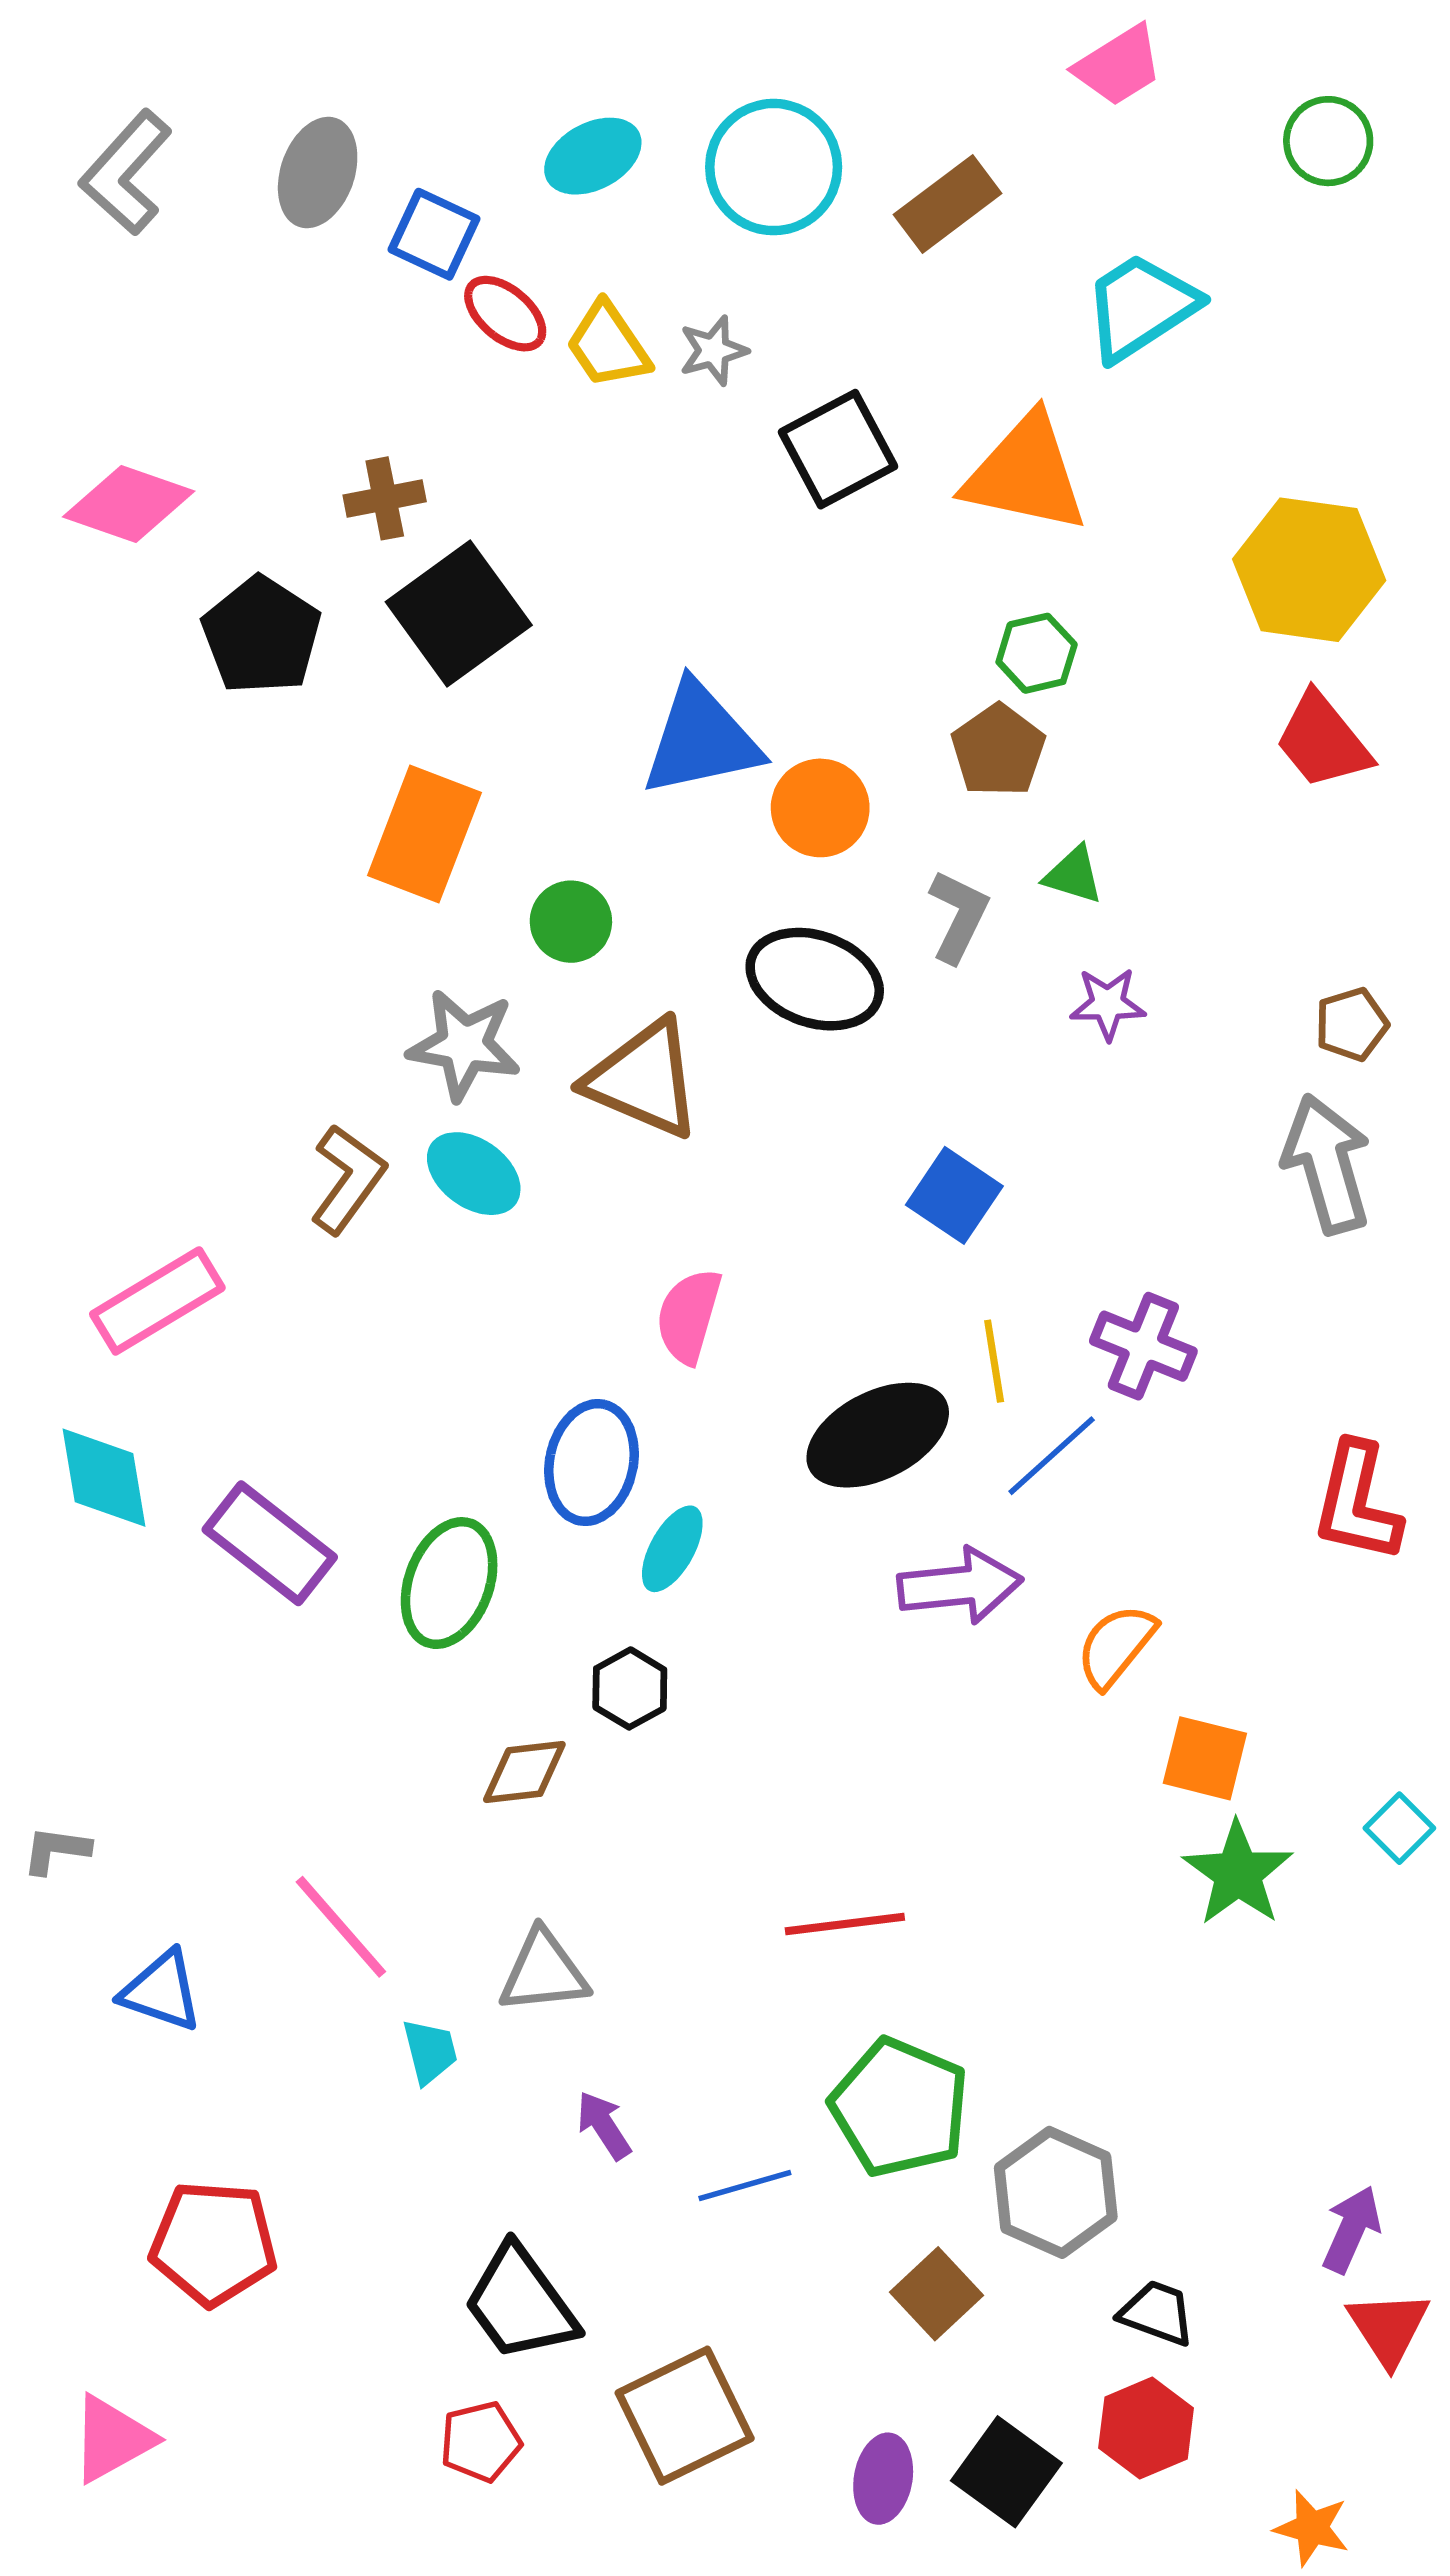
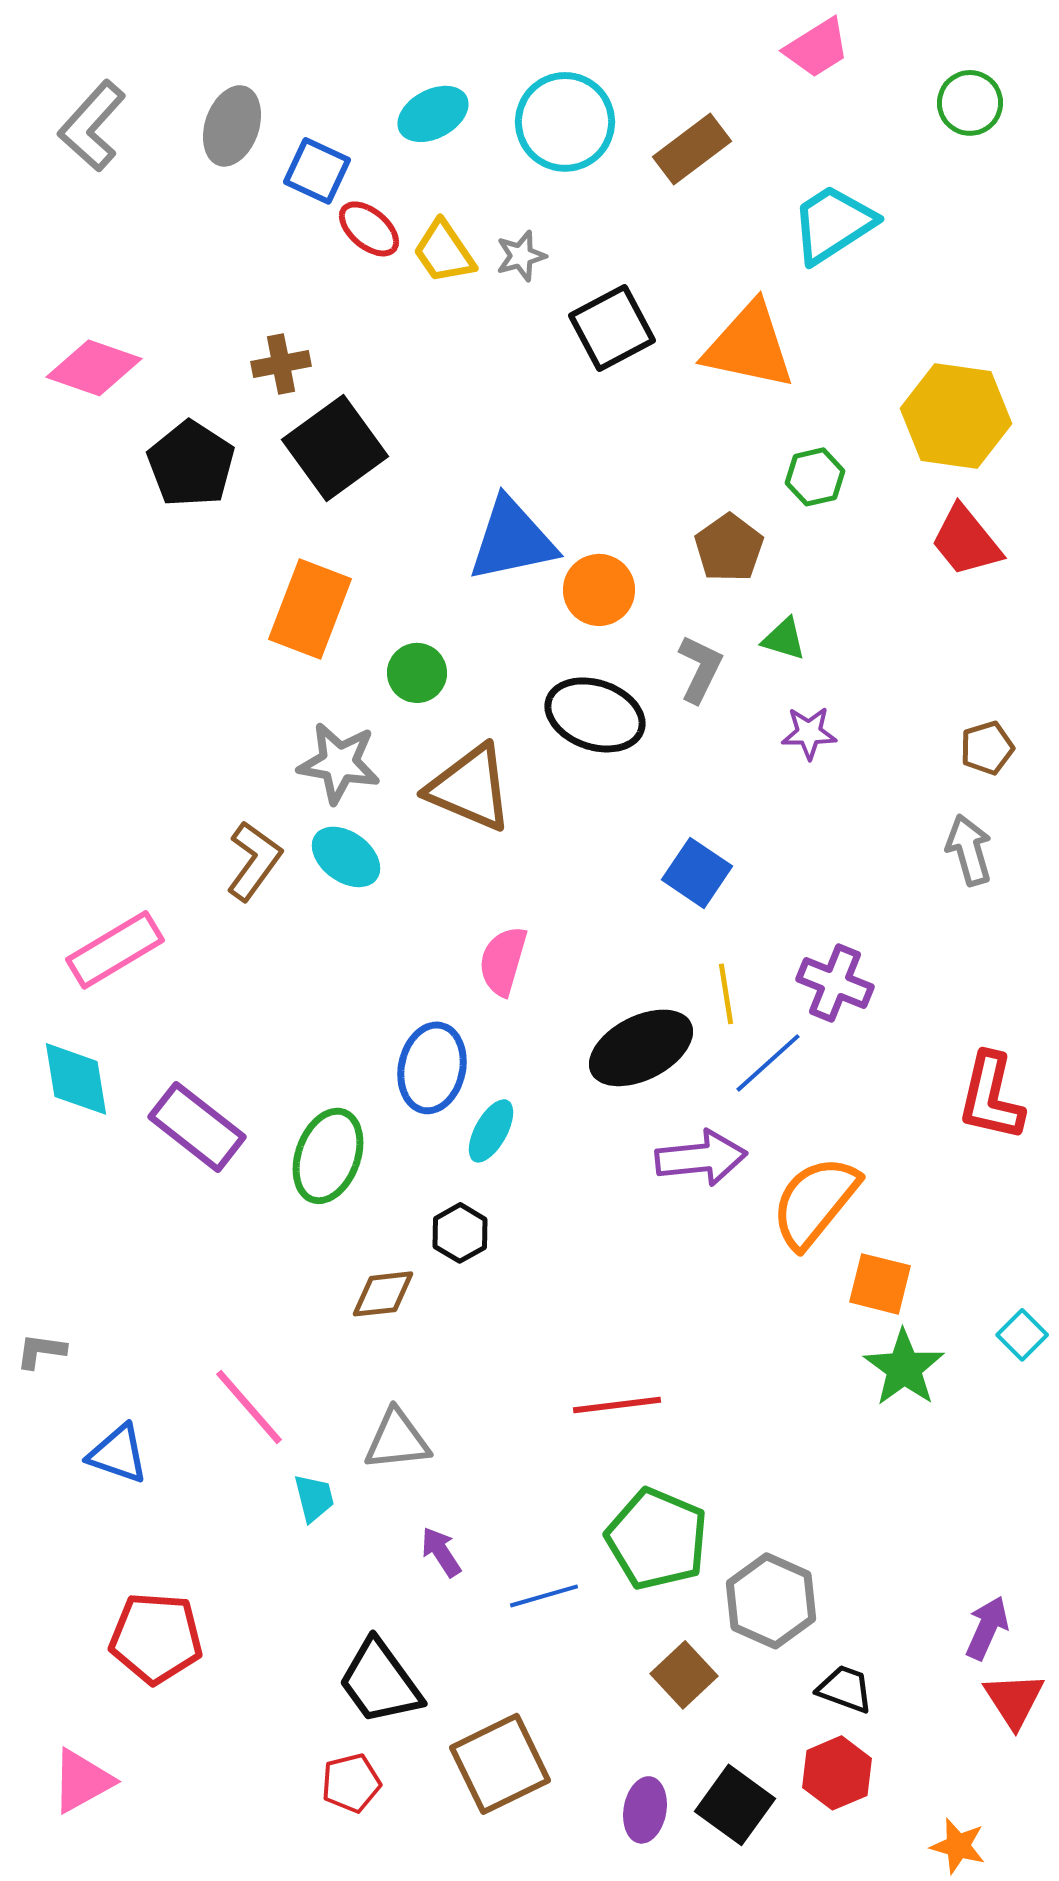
green hexagon: (1037, 653) -> (815, 477), moved
gray arrow: (1327, 1164) -> (969, 850), size x0.7
orange semicircle: (1116, 1646) -> (815, 1202), size x1.5

